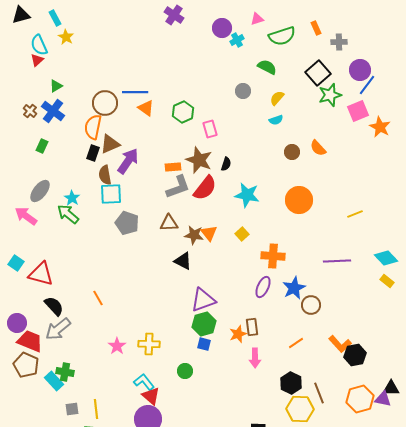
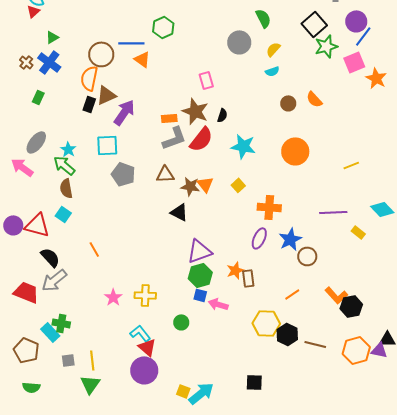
green semicircle: (267, 67) -> (263, 18), turned 36
gray circle: (243, 91) -> (239, 42), size x1.5
green hexagon: (183, 112) -> (163, 27), moved
brown semicircle: (105, 175) -> (66, 188), moved
cyan square: (16, 263) -> (63, 214), moved
yellow rectangle: (387, 281) -> (358, 232), moved
purple circle: (17, 323) -> (13, 225), moved
orange star: (238, 334) -> (235, 270), moved
pink arrow: (255, 358) -> (218, 304), moved, turned 108
brown pentagon: (26, 365) -> (26, 350), moved
brown line: (319, 393) -> (315, 344), turned -55
yellow hexagon: (300, 409) -> (266, 323), moved

